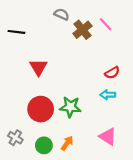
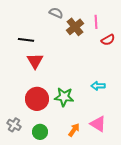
pink line: (106, 24) -> (96, 22), turned 40
black line: (16, 32) -> (26, 40), moved
red semicircle: (112, 73) -> (108, 40), moved
orange arrow: (67, 143) -> (74, 130), moved

